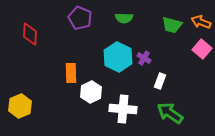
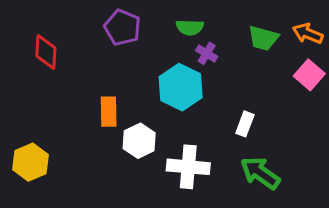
purple cross: (144, 58) -> (207, 53), moved

